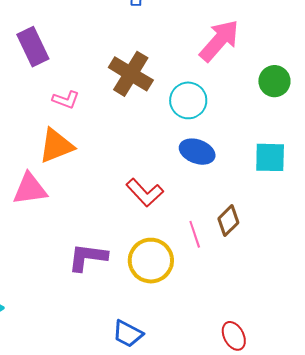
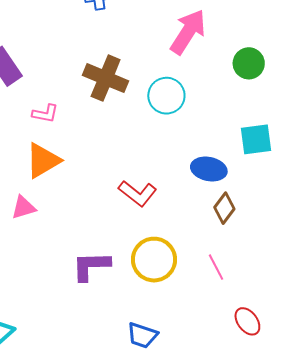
blue ellipse: (197, 152) -> (209, 169), moved
pink triangle: (30, 189) -> (23, 207), size x0.7
pink line: (195, 234) -> (216, 267), moved

